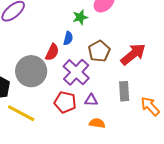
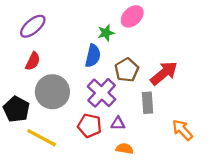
blue semicircle: (68, 38) -> (93, 56), size x1.5
red semicircle: (52, 52) -> (33, 61), moved
gray rectangle: (124, 91) -> (147, 103), moved

